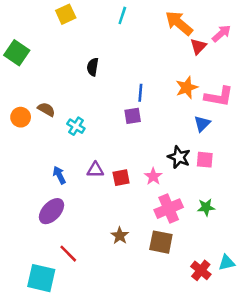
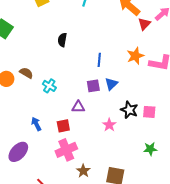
purple square: (133, 116) -> (93, 86), moved
blue triangle: (202, 124) -> (111, 84), moved
purple triangle: (95, 170) -> (78, 107), moved
red square: (121, 178) -> (63, 126), moved
pink cross: (169, 209) -> (66, 150), moved
purple ellipse: (51, 211) -> (18, 152), moved

